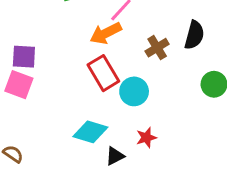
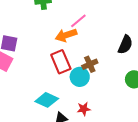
brown cross: (157, 48) -> (90, 64), moved

